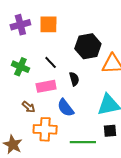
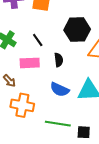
blue semicircle: (66, 108) -> (60, 89), moved, turned -36
black square: (110, 131) -> (84, 132), moved

